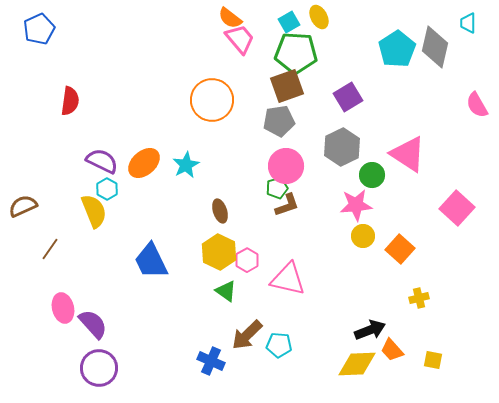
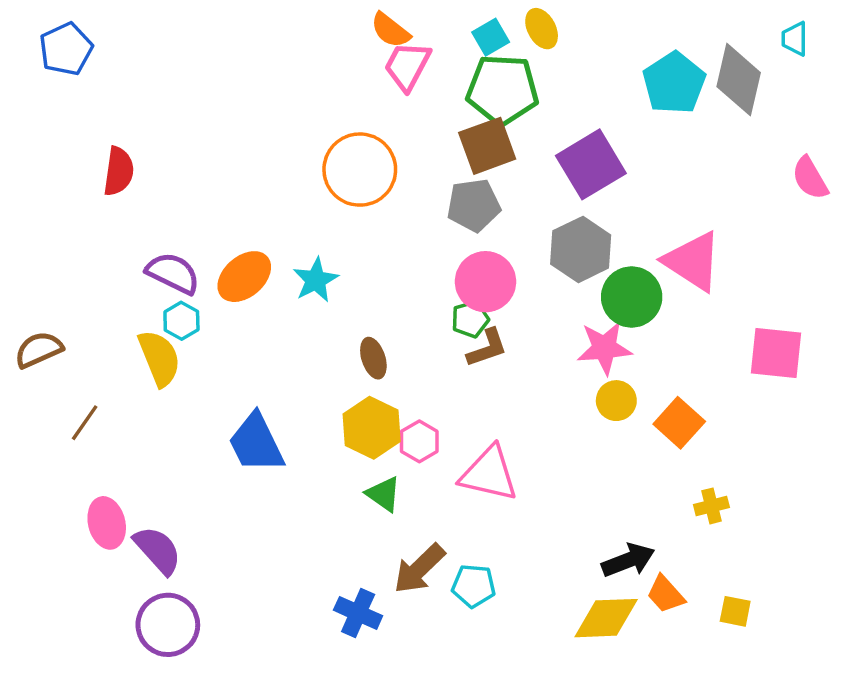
pink trapezoid: (240, 39) -> (407, 66), turned -112
purple square: (348, 97) -> (591, 164), size x1.4
green circle: (372, 175) -> (632, 297), size x1.4
pink square: (457, 208) -> (776, 353), turned -36

